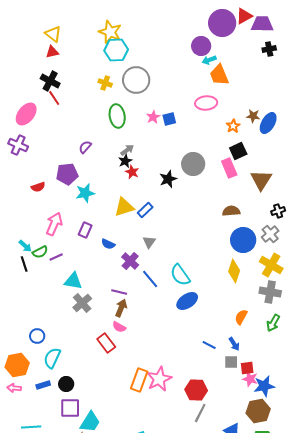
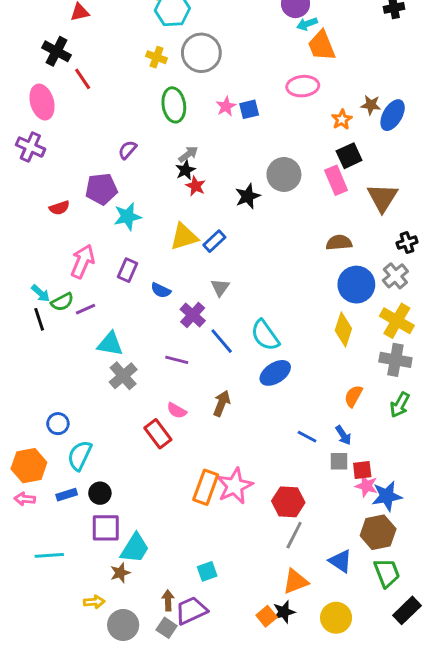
black cross: (50, 81) -> (56, 51), moved
pink ellipse: (26, 114) -> (42, 102), turned -55
brown arrow: (121, 308) -> (222, 403), moved

